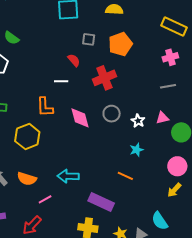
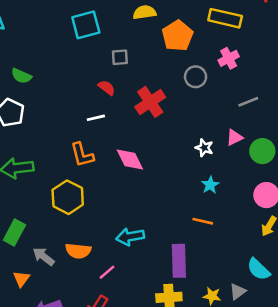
orange pentagon: (120, 44) -> (177, 36), moved
gray line: (168, 86) -> (248, 102), moved
gray circle: (112, 114) -> (196, 77), moved
purple rectangle: (101, 202) -> (179, 261), turned 75

